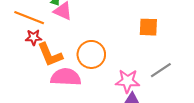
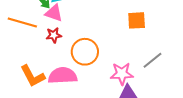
red star: (34, 37) -> (54, 35), moved
orange L-shape: (50, 55) -> (33, 76), moved

